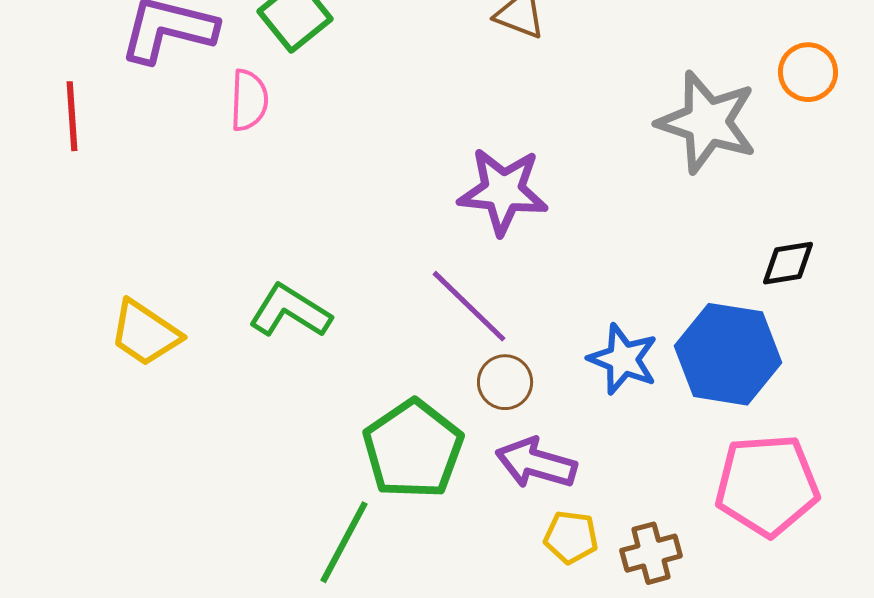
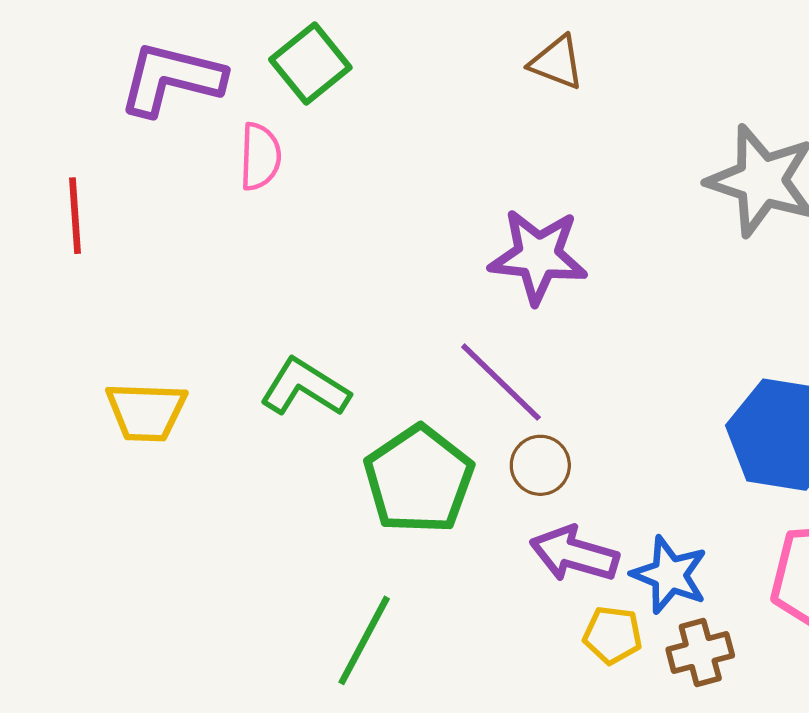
red line: (72, 116) -> (75, 216), moved
yellow trapezoid: (145, 333) -> (146, 412), turned -32
blue star: (623, 359) -> (670, 575), moved
green pentagon: (413, 449) -> (419, 480), moved

